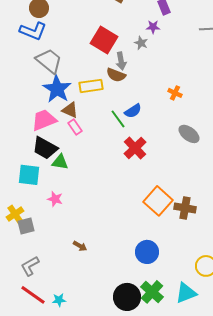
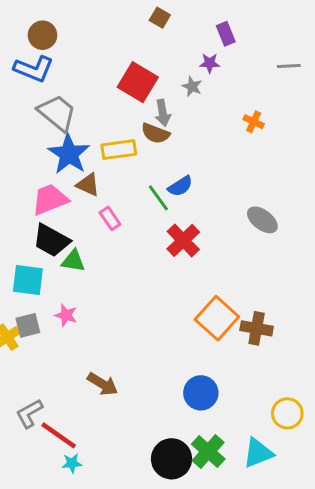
orange cross: (175, 93) -> (254, 122), moved
pink rectangle: (75, 127) -> (110, 218), moved
gray square: (26, 226) -> (28, 325), moved
brown arrow: (80, 246) -> (103, 384), size x1.5
red line: (33, 295) -> (59, 435), moved

